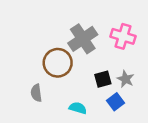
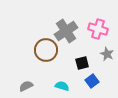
gray star: (126, 79) -> (107, 54), moved
gray semicircle: (36, 93) -> (26, 86), moved, turned 72

